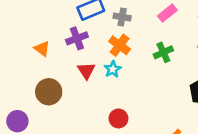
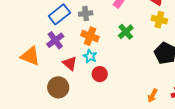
orange triangle: (42, 49) -> (30, 56), size x1.5
brown circle: (49, 92) -> (58, 87), moved
red circle: (118, 118) -> (100, 74), moved

